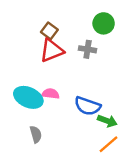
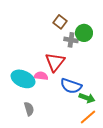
green circle: (104, 23) -> (84, 33), moved
brown square: (49, 31) -> (60, 22), moved
red triangle: (52, 51) -> (55, 62), moved, turned -30

